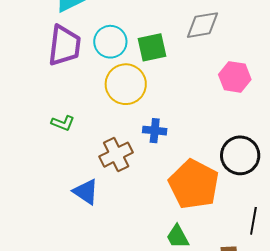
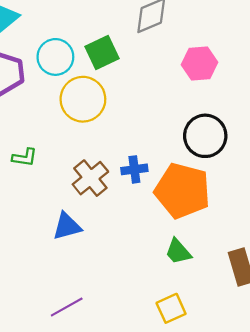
blue cross: (155, 131) -> (134, 169), moved
black circle: (240, 155) -> (205, 136), moved
blue triangle: (86, 192) -> (67, 226), turned -36

